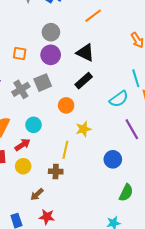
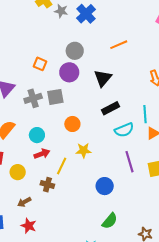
black triangle: (85, 53) -> (103, 78), turned 30
black rectangle: (84, 81) -> (110, 108), moved
red arrow: (23, 145) -> (42, 154), moved

